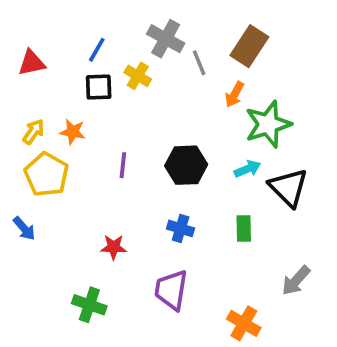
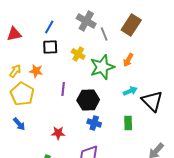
yellow cross: (138, 76) -> (78, 54), moved
orange arrow: (234, 94) -> (128, 60), moved
green star: (268, 124) -> (102, 67), moved
black hexagon: (186, 165) -> (88, 100), moved
blue arrow: (24, 228) -> (19, 124), moved

